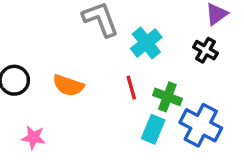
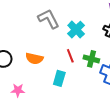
cyan rectangle: (153, 129) -> (59, 78), moved

